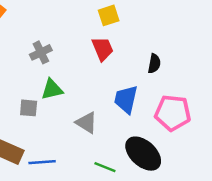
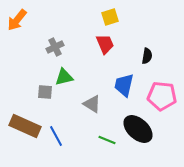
blue line: (42, 162) -> (56, 136), turned 65

